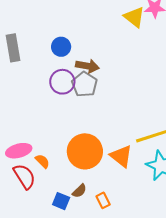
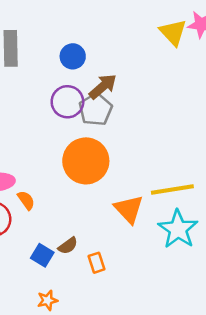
brown arrow: (87, 66) -> (103, 87), turned -60
orange circle: (85, 151) -> (86, 161), moved

